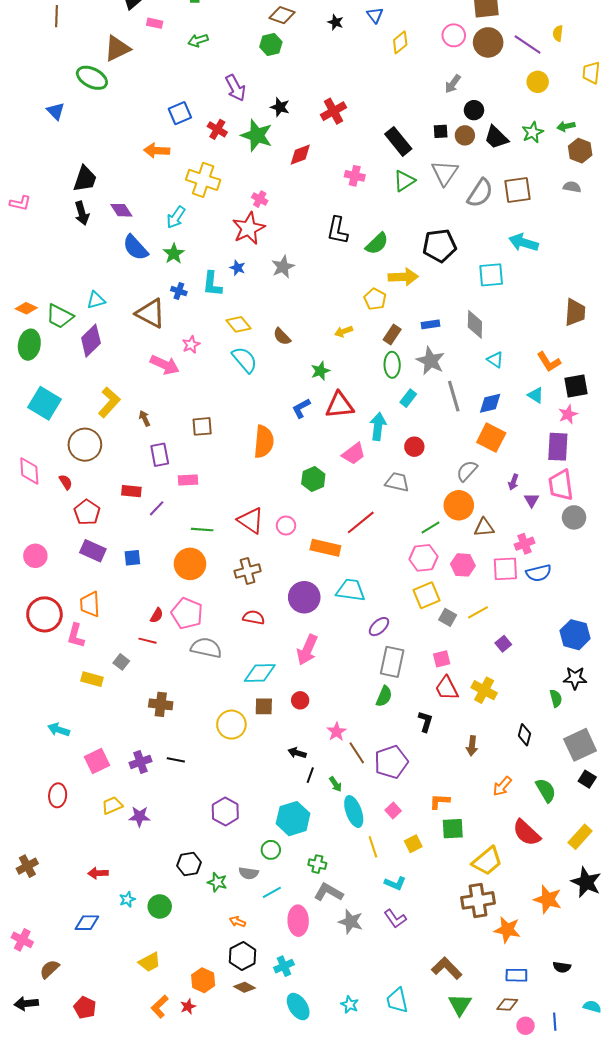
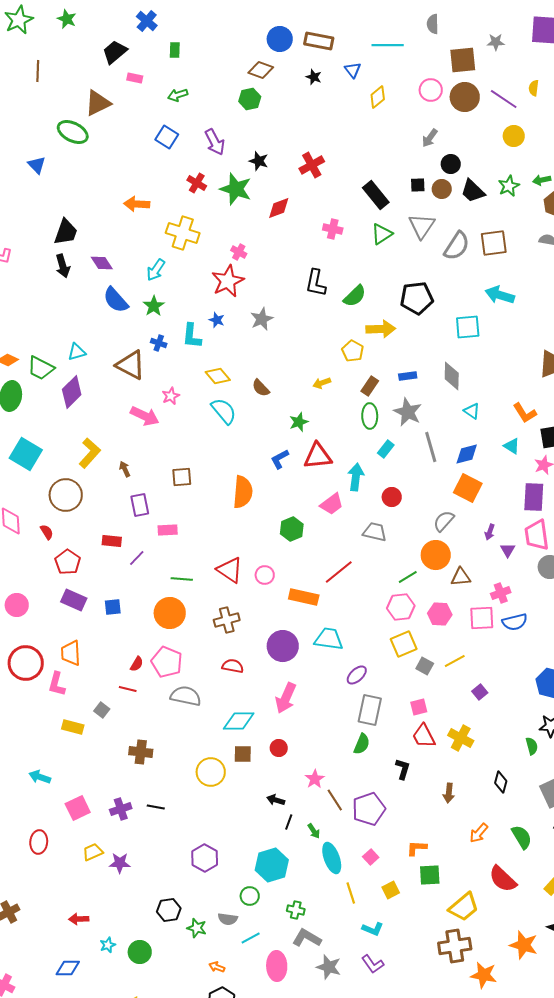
blue square: (180, 113) -> (167, 137), moved, turned -35

